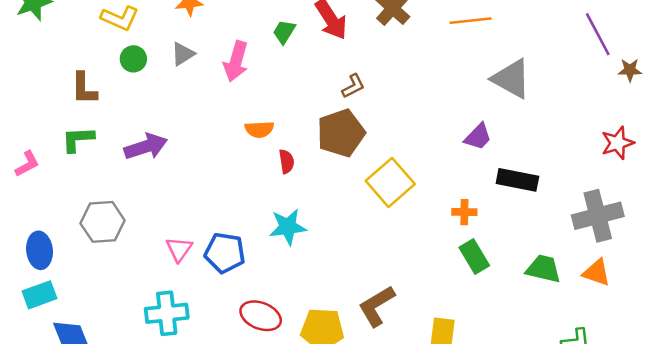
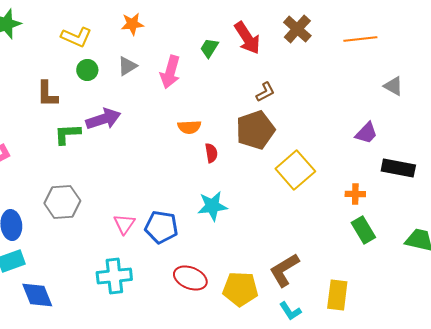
gray triangle: (511, 79) -> (393, 86), size x0.6
green L-shape: (78, 139) -> (67, 134), moved
purple arrow: (146, 147) -> (103, 119), moved

